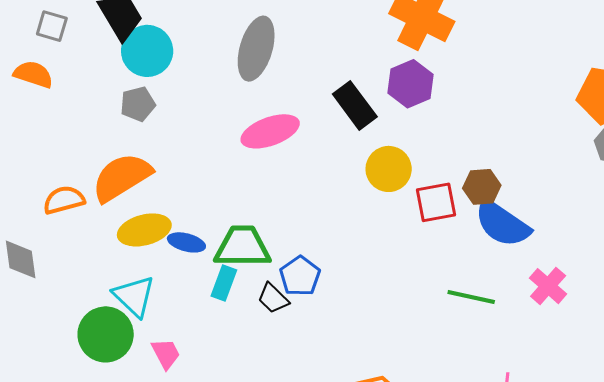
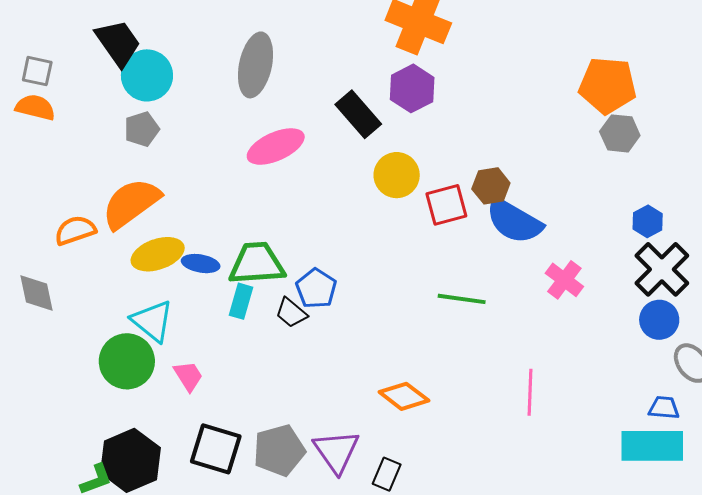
gray square: (52, 26) -> (37, 71), moved
green line: (471, 297) -> (462, 299), moved

